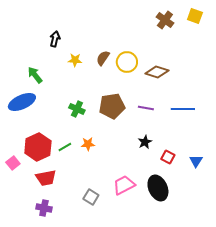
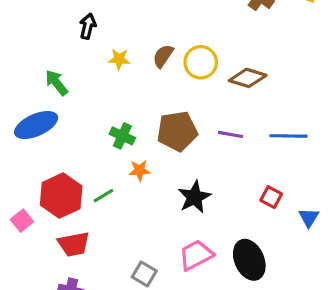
black star: (145, 142) -> (194, 197), moved, size x1.5
orange star: (88, 144) -> (140, 170), moved
red square: (168, 157) -> (271, 197), moved

